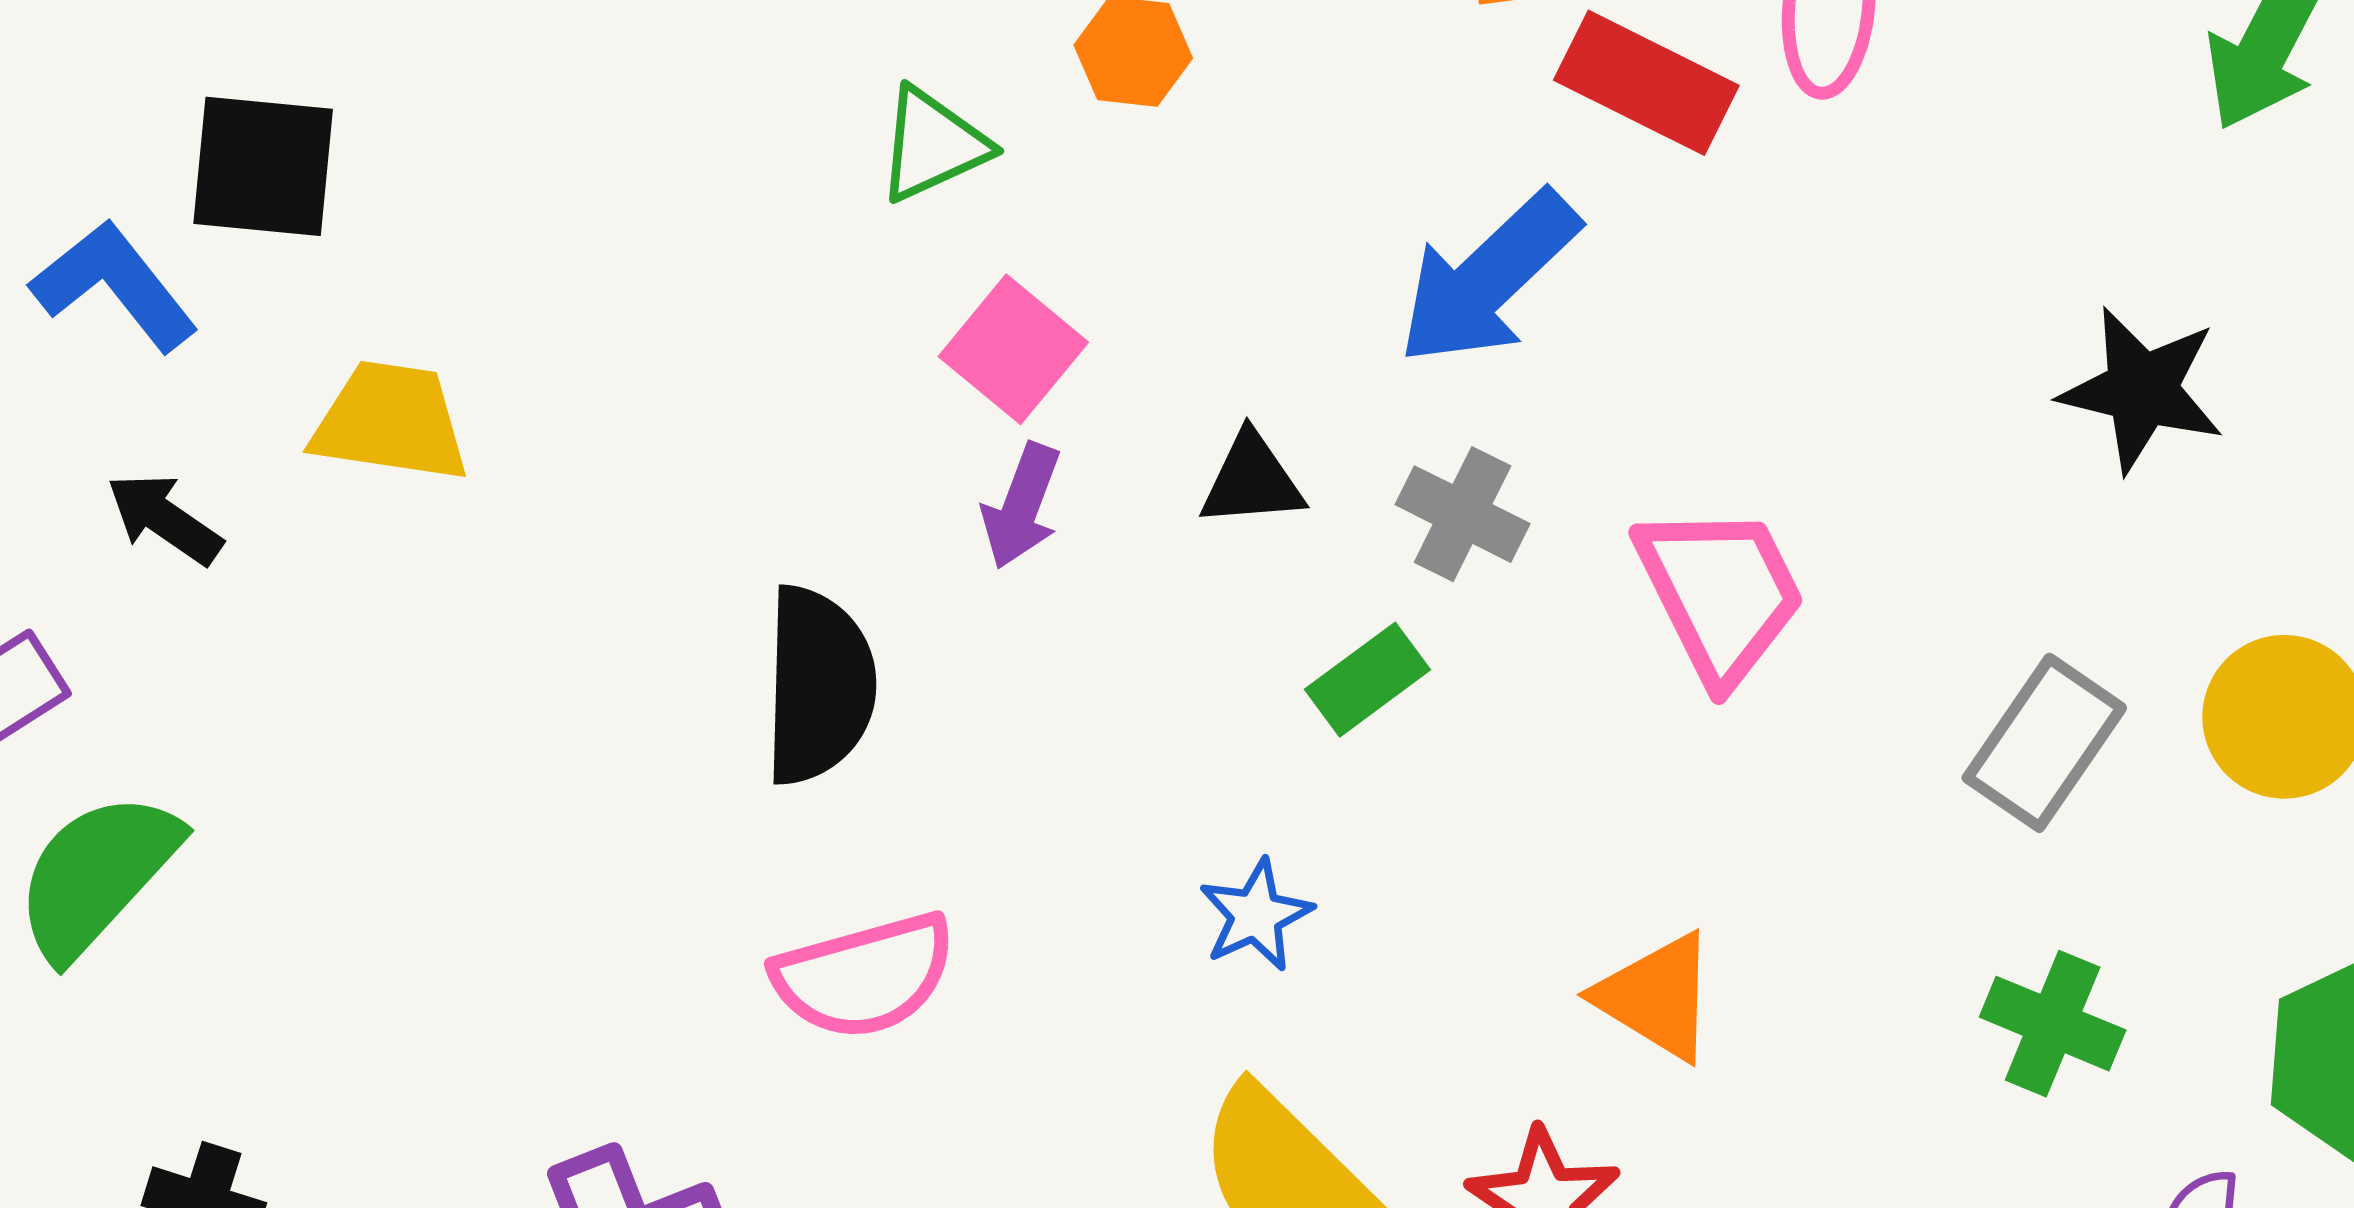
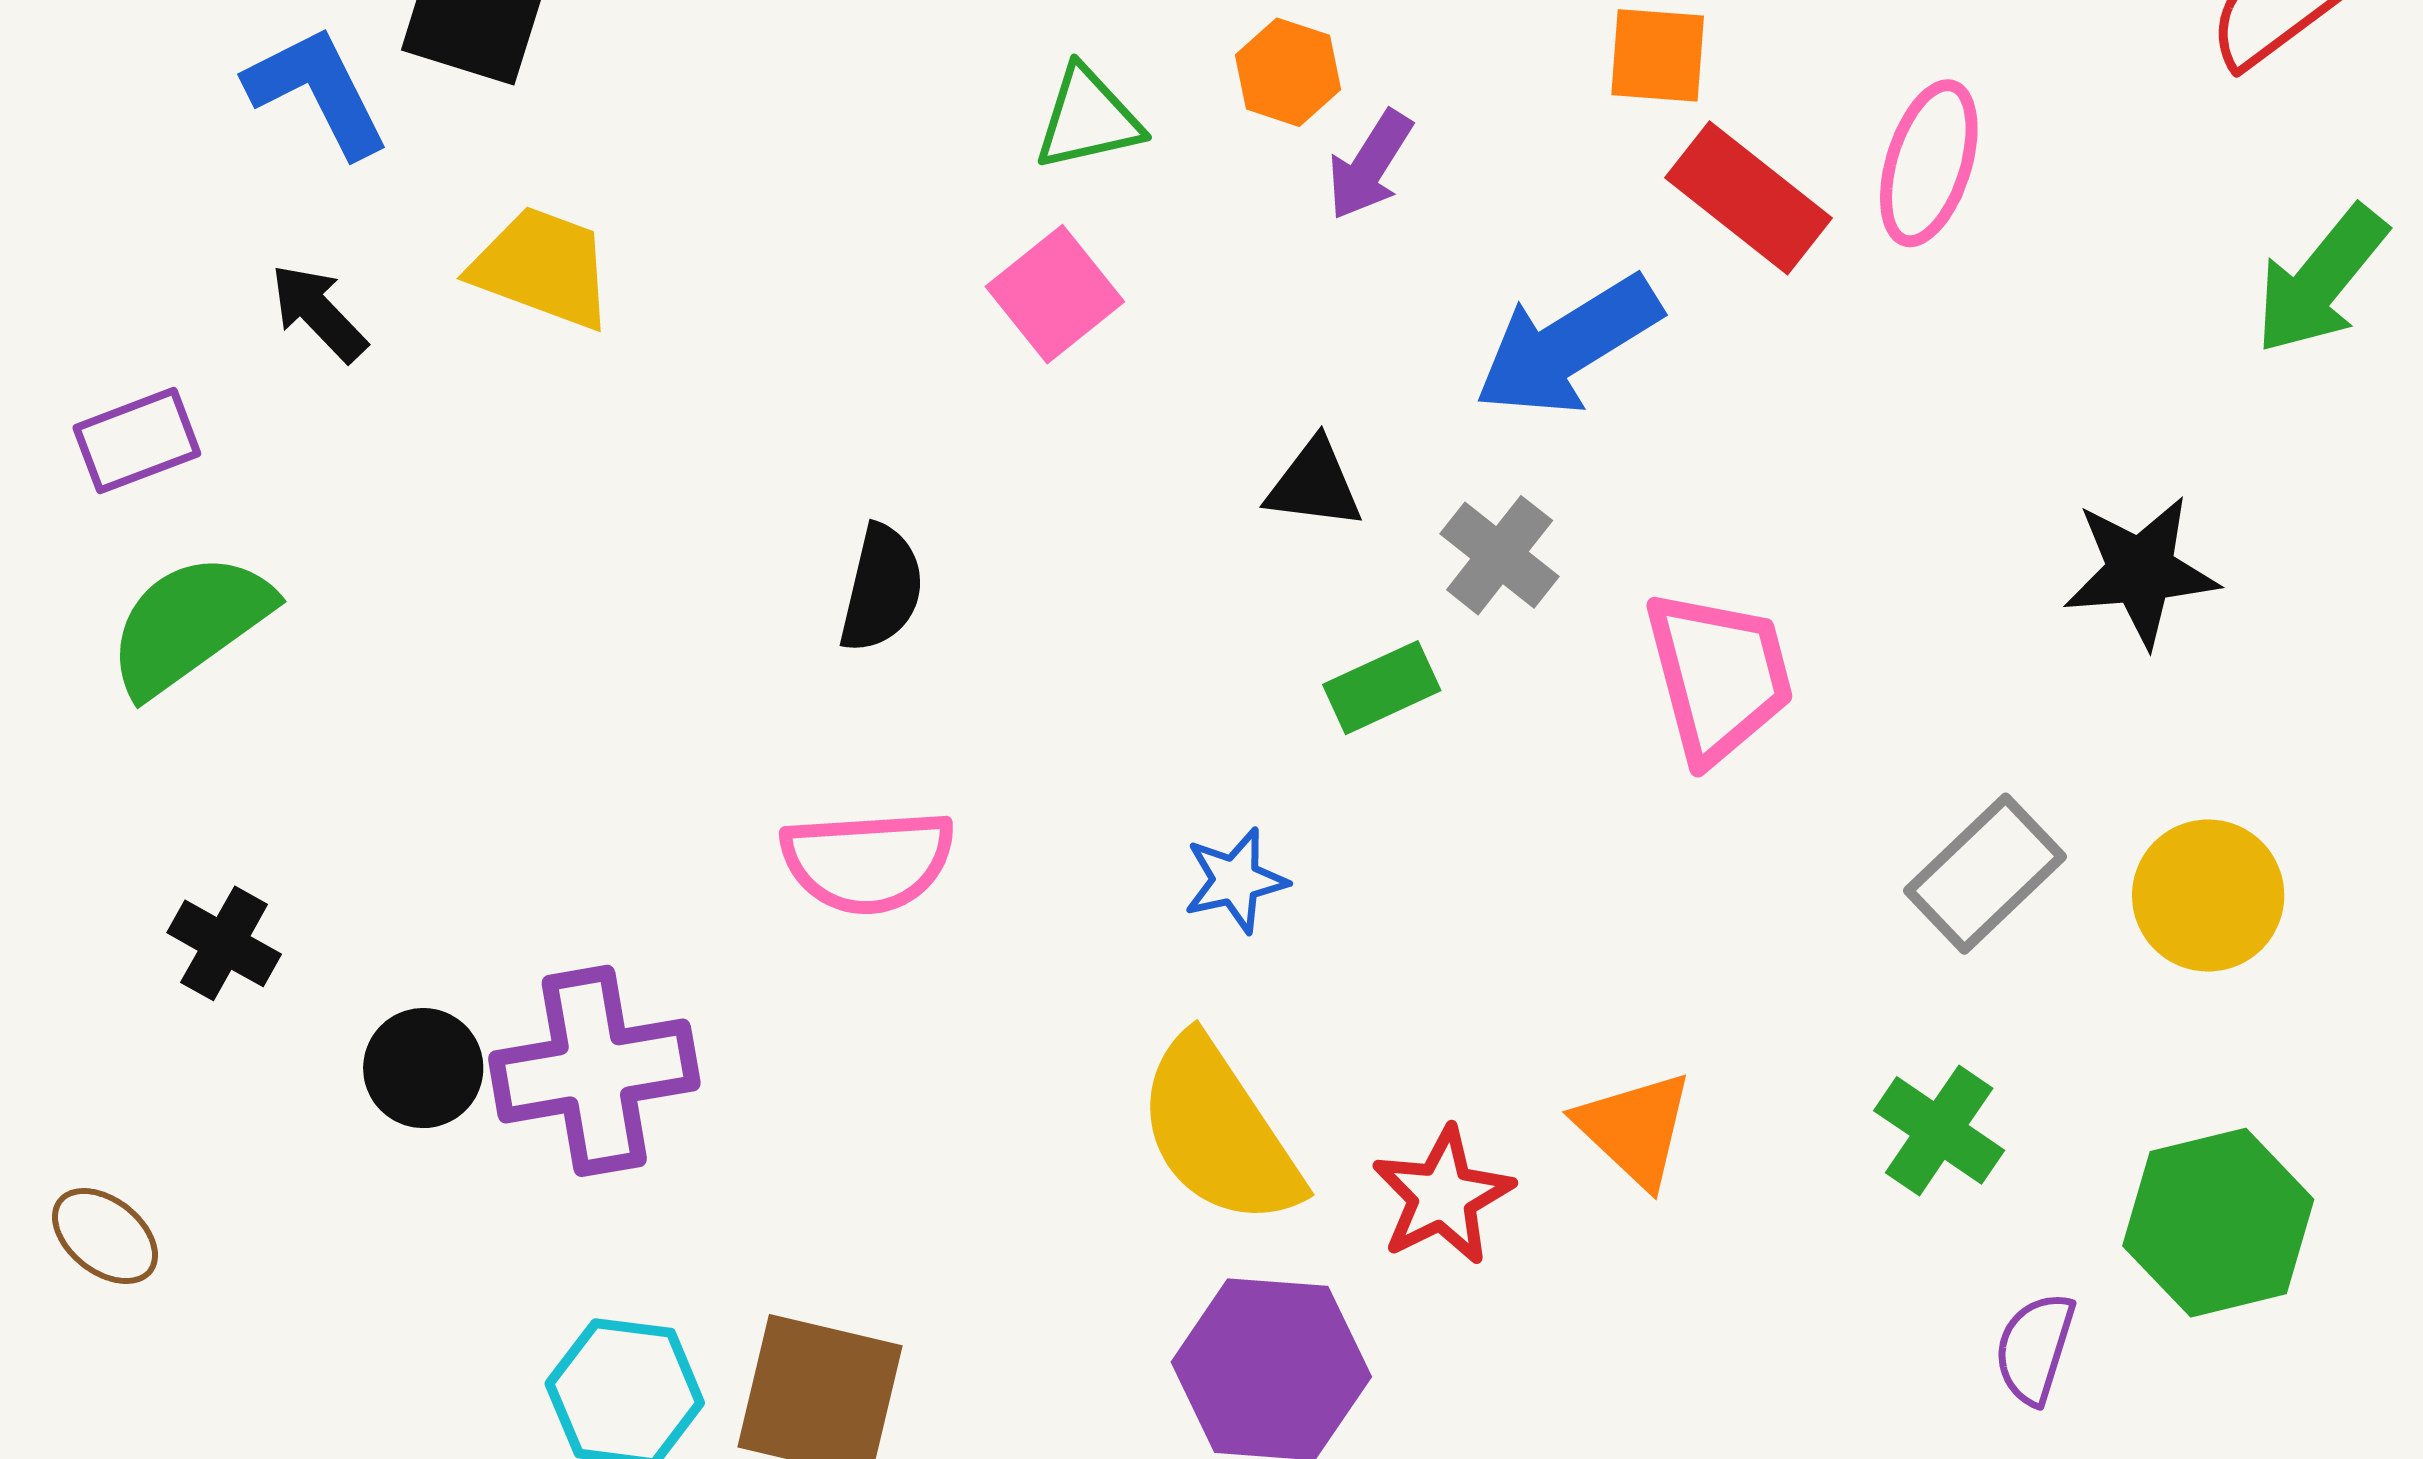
pink square: (1013, 349) -> (1055, 294), moved
black star: (2142, 390) -> (2141, 571), turned -30
purple arrow: (1022, 506) -> (1370, 165), moved
black semicircle: (819, 685) -> (882, 589), size x0.7
orange triangle: (1657, 997) -> (1635, 1129), moved

